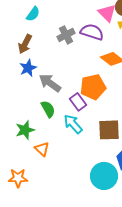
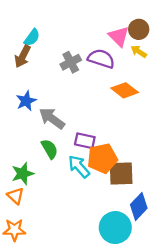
brown arrow: (25, 44) -> (23, 56), moved
orange pentagon: (93, 87) -> (102, 158), moved
purple rectangle: (78, 102) -> (85, 141), turned -42
orange triangle: (42, 149) -> (16, 196), moved

